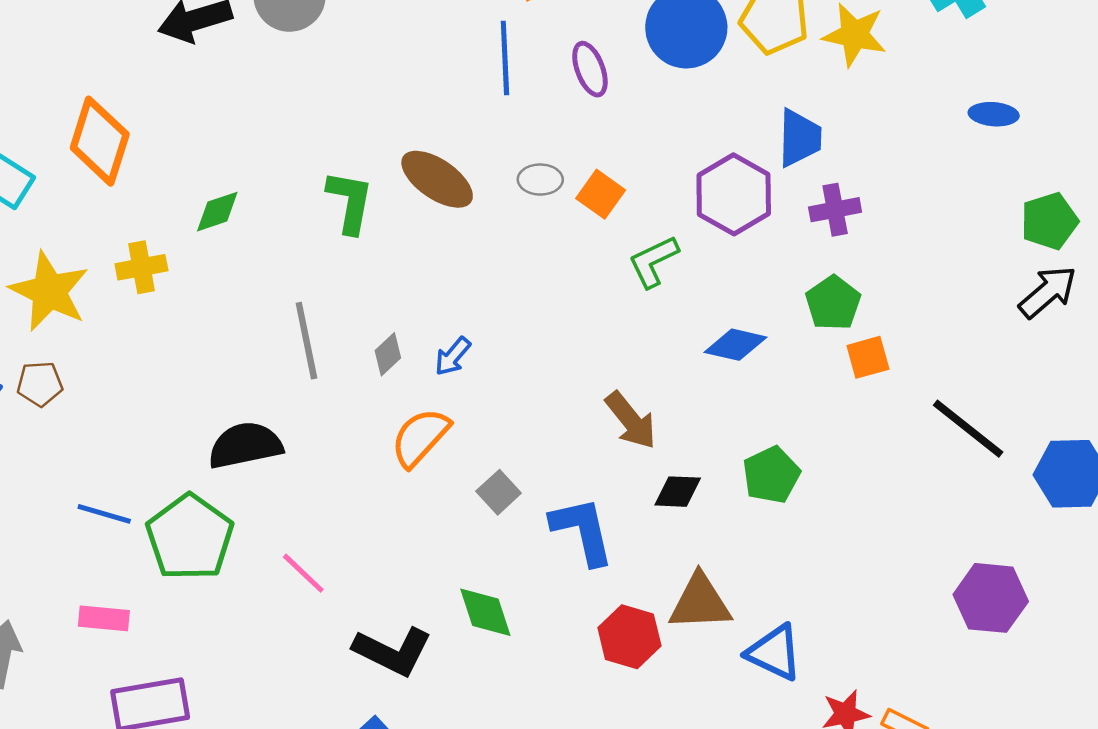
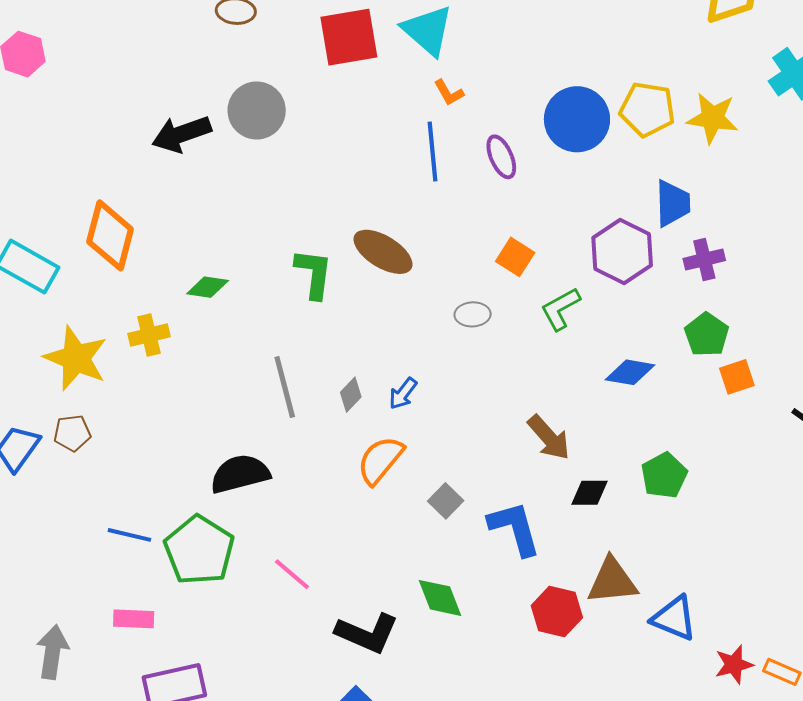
gray ellipse: (540, 180) -> (473, 314), moved
green diamond: (217, 212) -> (208, 287), turned 30

